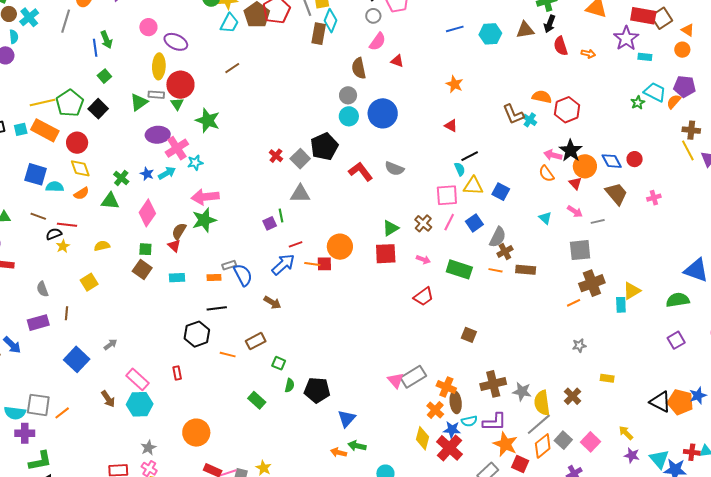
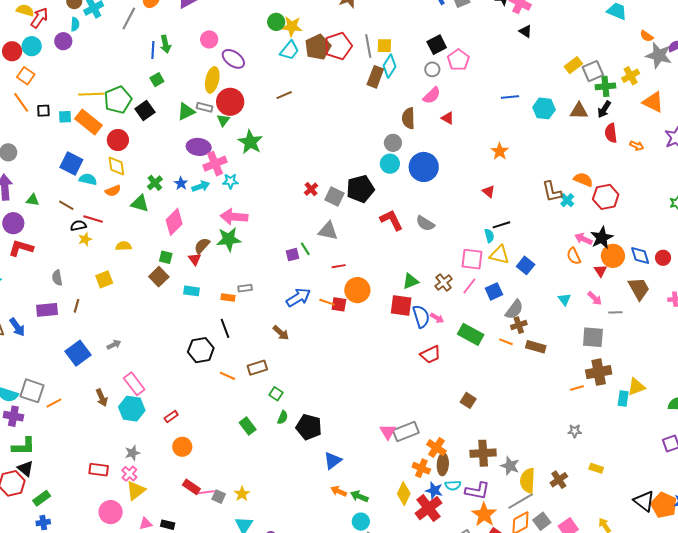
gray square: (300, 159) -> (334, 196), turned -30
green line: (281, 215) -> (305, 249), turned -32
red line: (296, 244) -> (339, 266), moved
blue semicircle: (243, 275) -> (421, 316), moved
black line: (217, 308) -> (225, 328), turned 66
red rectangle: (177, 373) -> (171, 417), moved, turned 56
orange cross: (435, 410) -> (421, 468), turned -30
orange circle: (196, 433) -> (182, 447), size x0.7
green arrow: (357, 446) -> (359, 496), moved
orange arrow: (338, 452) -> (339, 491), moved

